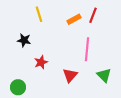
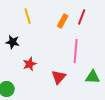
orange rectangle: (74, 19) -> (63, 21), turned -32
green triangle: (104, 75) -> (93, 77), turned -42

